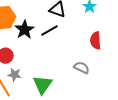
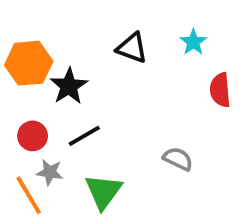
black line: (50, 31) -> (84, 136), moved
red semicircle: (96, 41) -> (220, 90), moved

